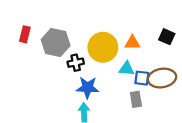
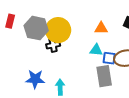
yellow circle: (103, 47) -> (58, 30), moved
blue star: (87, 88) -> (35, 79), moved
gray rectangle: (136, 99) -> (104, 76), size x1.5

